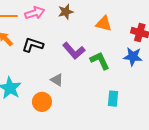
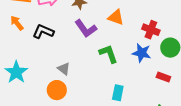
purple L-shape: (74, 51) -> (86, 29), moved
orange circle: (42, 102) -> (57, 90), moved

